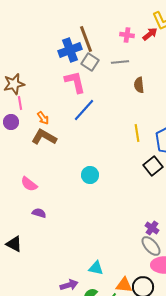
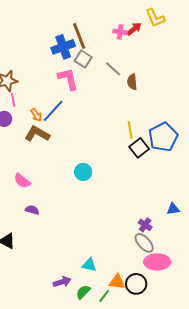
red arrow: (150, 34) -> (134, 29), moved
gray line: (120, 62) -> (113, 69), moved, turned 48
blue line: (84, 110) -> (53, 111), moved
black square: (153, 166) -> (139, 148), moved

